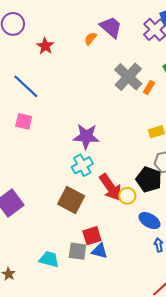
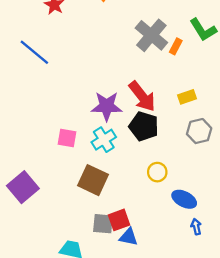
pink square: (24, 121) -> (67, 138), moved
black pentagon: (149, 180) -> (144, 126), moved
red arrow: (111, 187) -> (142, 96), moved
gray square: (77, 251) -> (103, 224), moved

